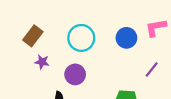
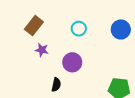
cyan circle: (81, 38) -> (79, 29), size x0.6

